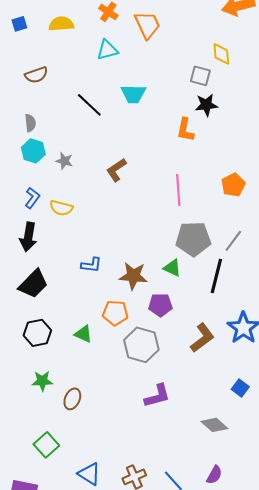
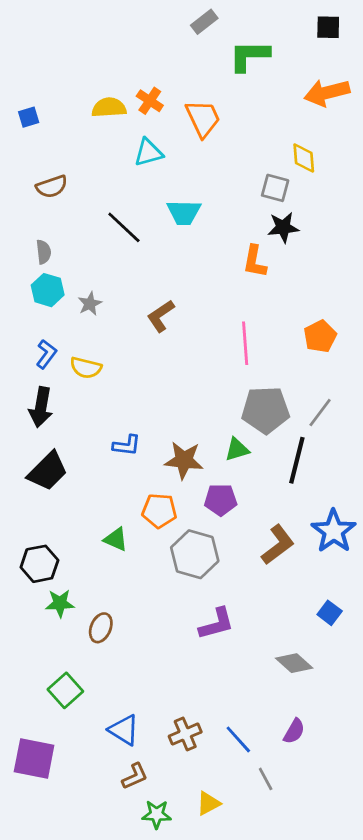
yellow semicircle: (61, 24) -> (109, 108), moved
gray star: (64, 161) -> (90, 304), turned 30
green triangle: (172, 268) -> (237, 449), turned -42
black hexagon: (37, 333) -> (39, 564), moved

